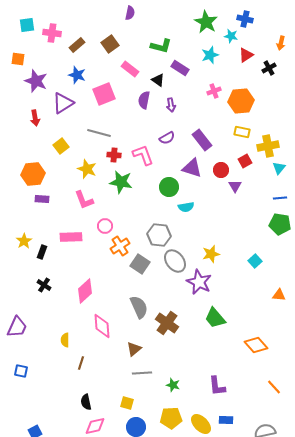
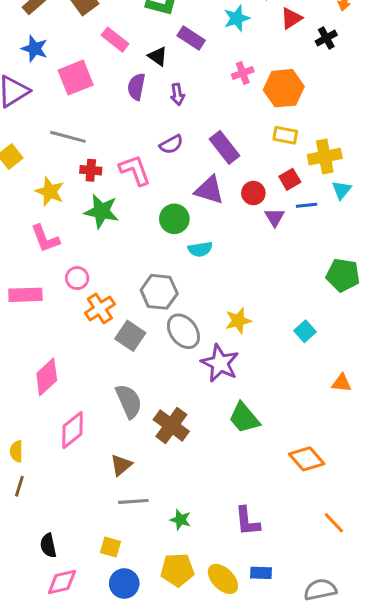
blue line: (280, 198) -> (307, 205), moved
pink diamond: (102, 326) -> (73, 430), turned 55
brown line: (81, 363) -> (19, 486), moved

